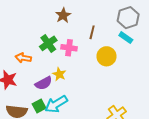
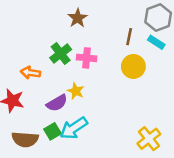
brown line: (92, 32) -> (129, 37), moved

